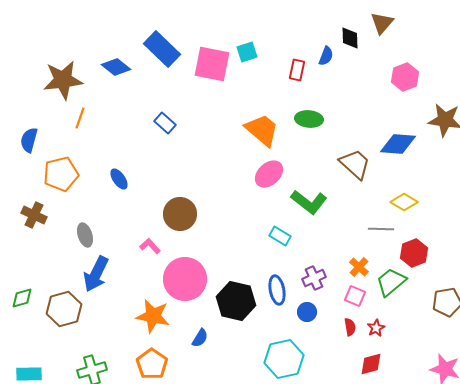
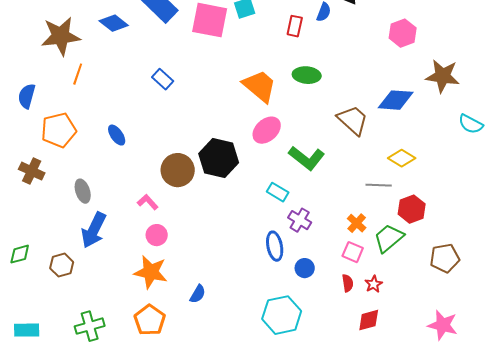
purple cross: (314, 278) -> (300, 220), moved, turned -35
pink circle: (185, 279) -> (157, 235), moved, size x0.5
black hexagon: (236, 301) -> (219, 158), moved
brown hexagon: (64, 309) -> (62, 265), size x0.7

